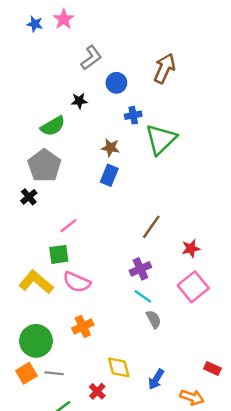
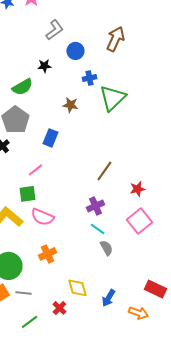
blue rectangle: (109, 175) -> (50, 138), moved
red rectangle: (212, 368) -> (155, 289), size x1.5

